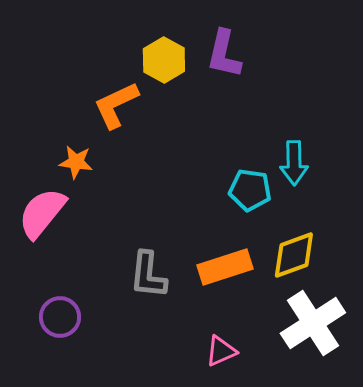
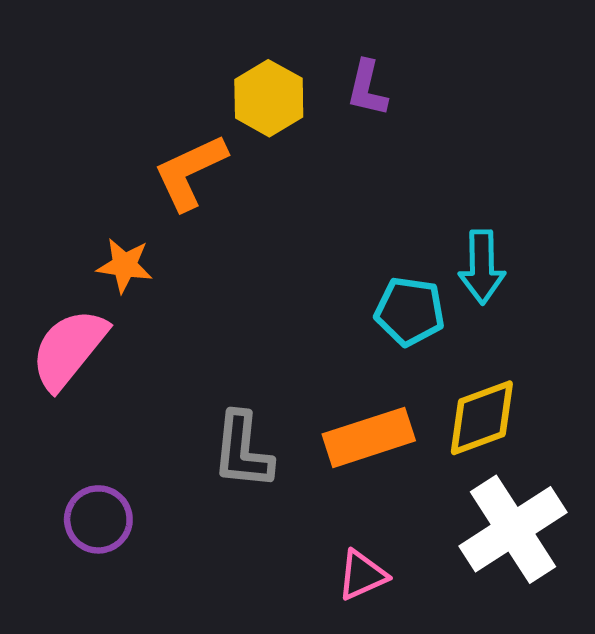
purple L-shape: (224, 54) -> (367, 88), size x0.7

